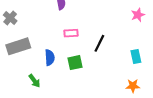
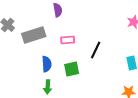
gray rectangle: (18, 46) -> (34, 35), moved
green arrow: (34, 81) -> (48, 87), moved, turned 40

